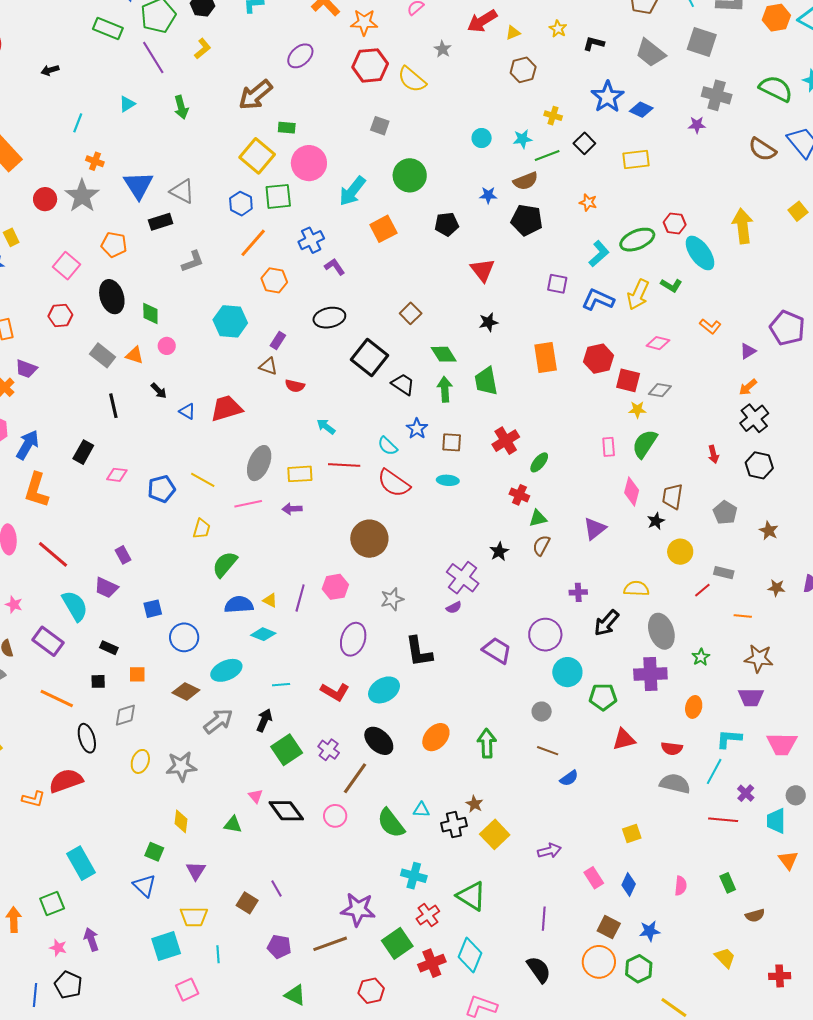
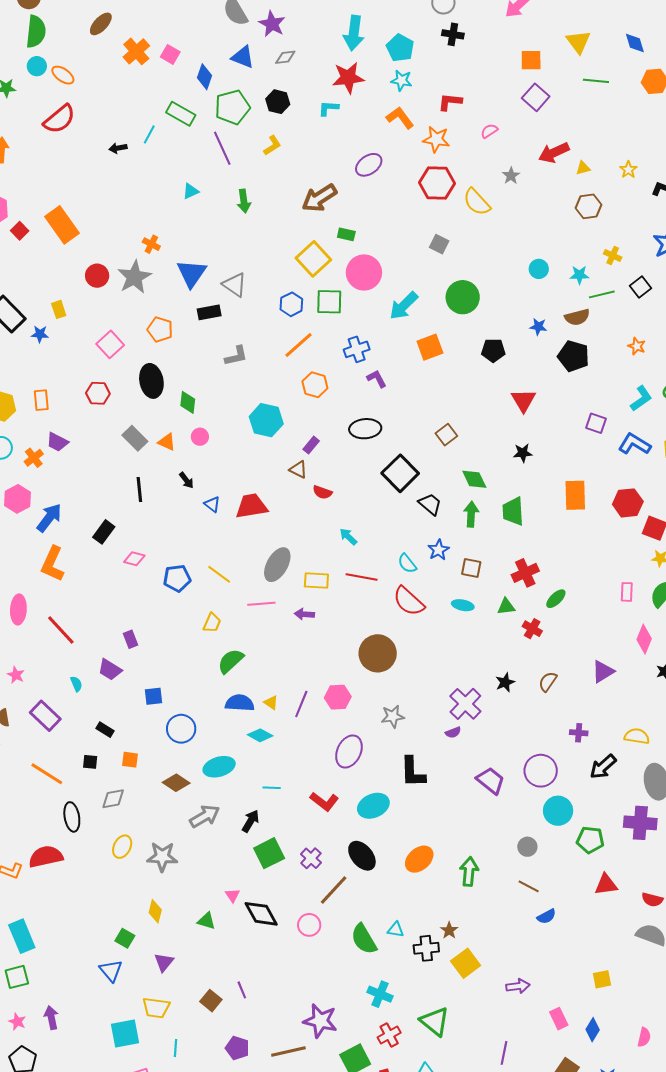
cyan line: (78, 123) -> (149, 134), moved
green triangle: (538, 518) -> (506, 607), moved
cyan semicircle: (75, 606) -> (76, 684), size x0.5
cyan rectangle: (81, 863) -> (22, 936), moved

